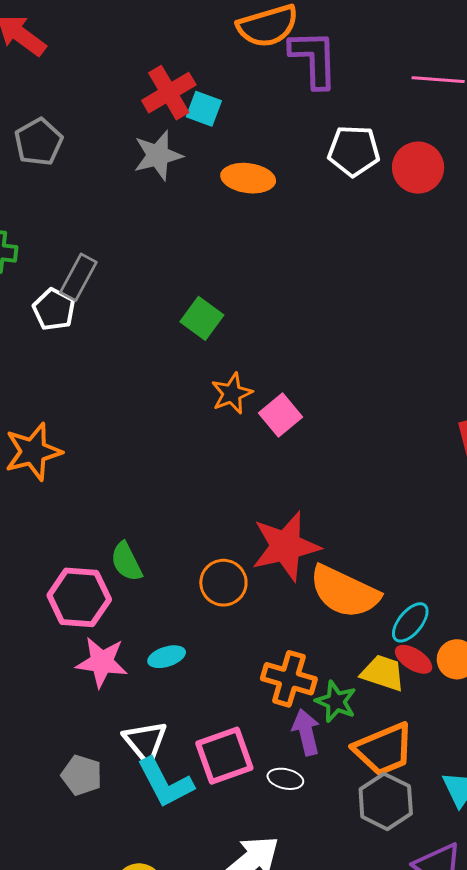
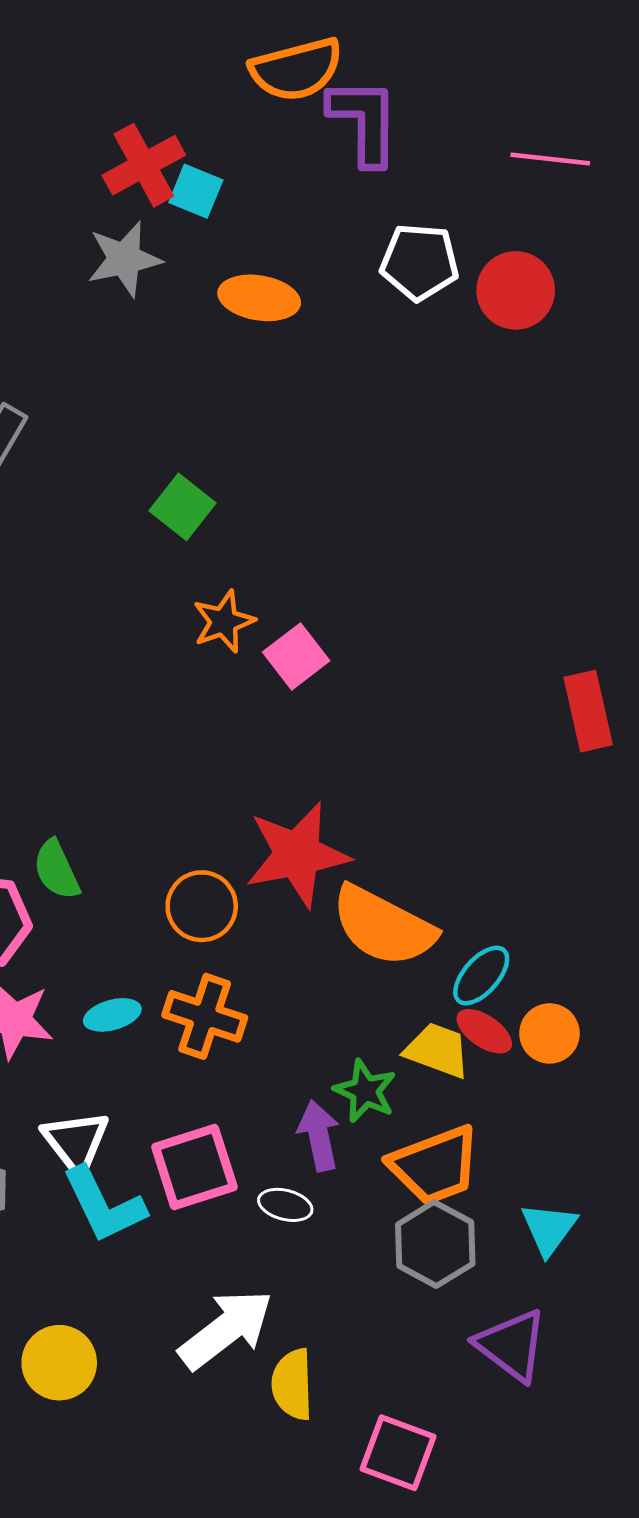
orange cross: (289, 679) -> (205, 1016), moved

